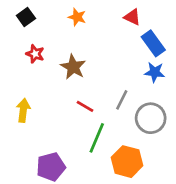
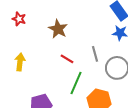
red star: (35, 54) -> (19, 19), moved
gray line: (122, 100) -> (95, 54), turned -42

